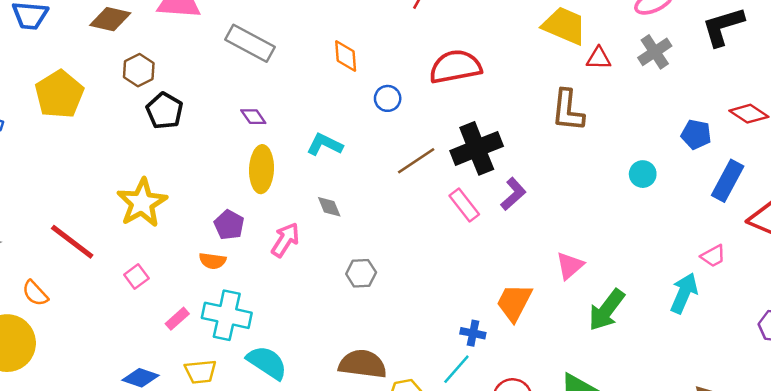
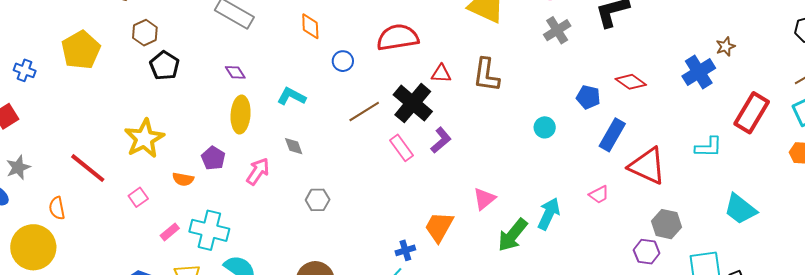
red triangle: (599, 58) -> (441, 74), moved
black cross: (477, 148) -> (413, 103), turned -30
orange semicircle: (212, 261) -> (183, 179), moved
orange semicircle: (35, 293) -> (57, 208), turned 30
cyan arrow: (684, 293) -> (549, 214), moved
blue cross: (473, 333) -> (405, 250), turned -30

